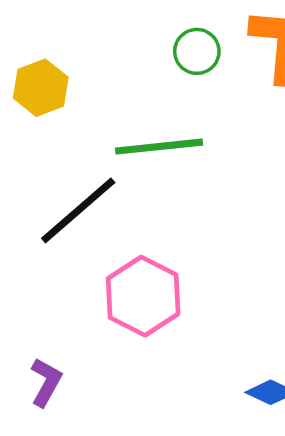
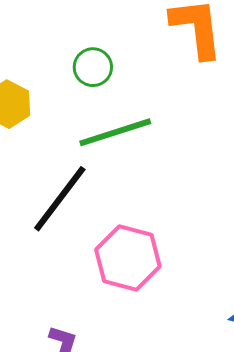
green circle: (197, 51) -> (93, 67), moved

